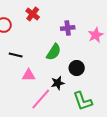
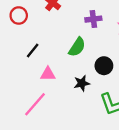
black line: (16, 55) -> (33, 51), turned -64
pink line: (41, 99) -> (35, 104), moved

